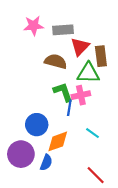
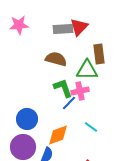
pink star: (34, 26) -> (19, 25), moved
red triangle: (80, 47) -> (79, 27), moved
blue line: (69, 108) -> (69, 103), turned 35
blue circle: (37, 125) -> (27, 119), moved

